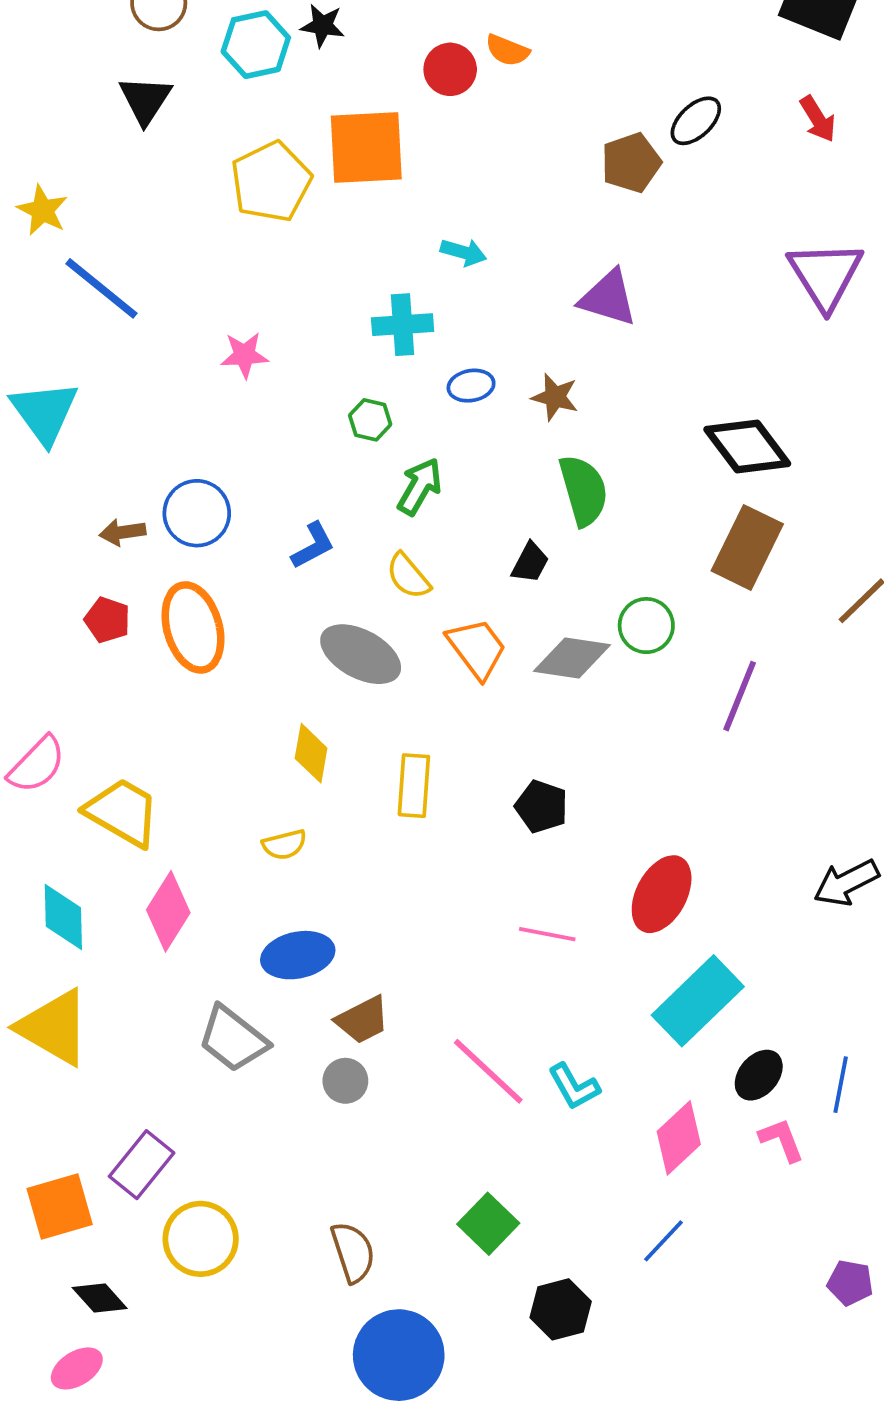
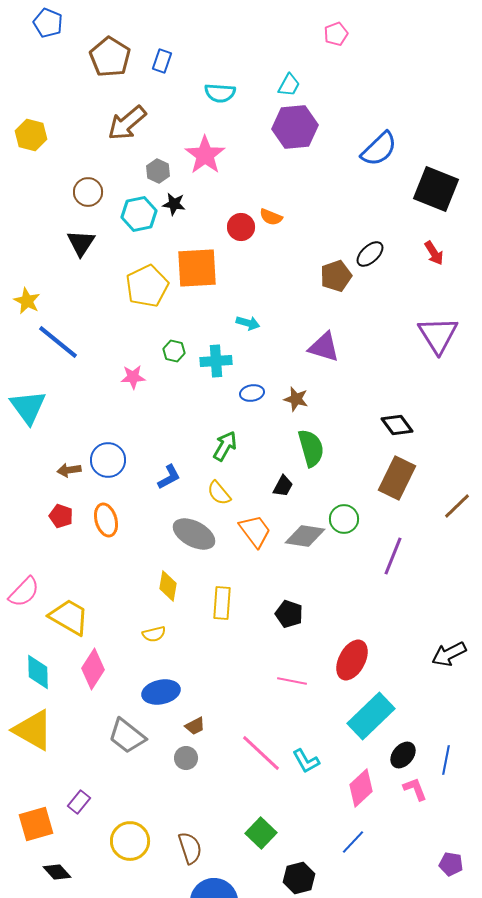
green hexagon: (370, 420) -> (174, 351), moved
black diamond: (747, 447) -> (397, 425), size x0.7
orange ellipse: (193, 627) -> (106, 520), size x0.7
brown trapezoid: (363, 1020) -> (195, 726), size x0.7
purple rectangle: (142, 1165) -> (79, 802), size x0.7
yellow circle: (201, 1239) -> (130, 841), moved

